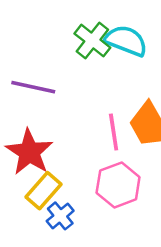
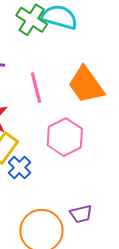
pink line: (114, 132) -> (36, 88), moved

